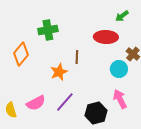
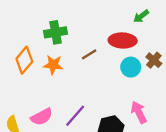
brown line: (77, 57) -> (89, 54), moved, turned 56
cyan circle: (119, 69) -> (131, 67), moved
orange star: (59, 72) -> (53, 65), moved, turned 30

